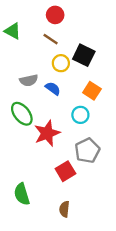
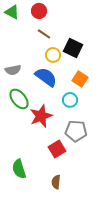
red circle: (55, 15) -> (39, 11), moved
green triangle: (13, 31) -> (12, 12), moved
gray semicircle: (29, 80) -> (13, 70), moved
blue semicircle: (53, 88) -> (46, 77), size x1.6
gray pentagon: (87, 150) -> (76, 131), turned 30

